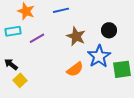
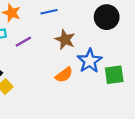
black circle: (109, 30) -> (107, 17), moved, size x1.5

